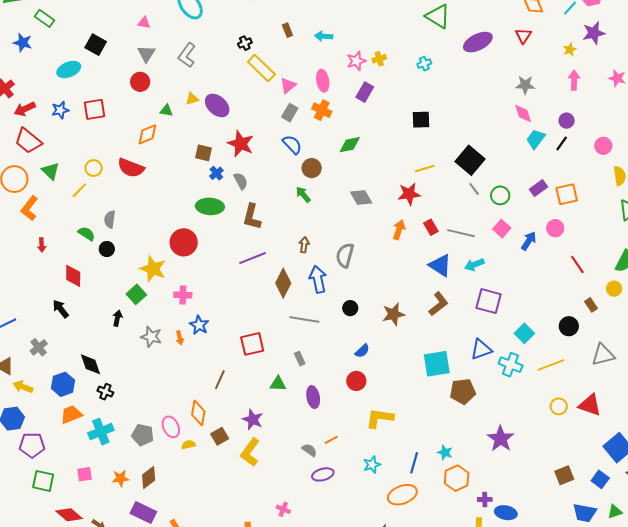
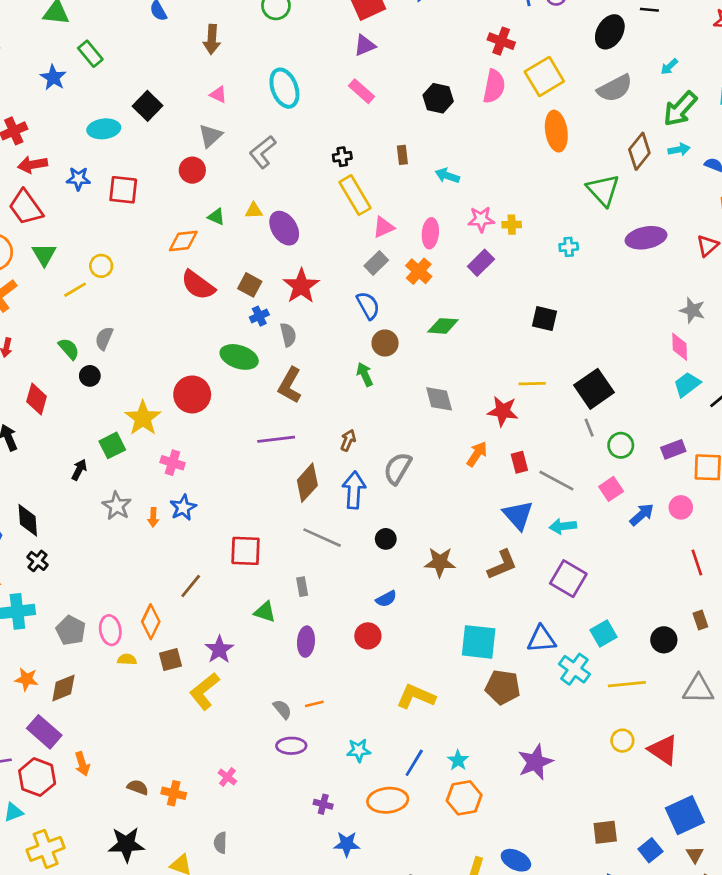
red semicircle: (131, 168) -> (198, 285), moved
yellow L-shape: (380, 418) -> (416, 696), moved
purple cross: (485, 499) -> (323, 804), moved

